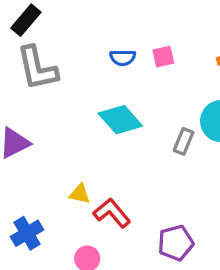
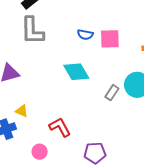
pink square: (163, 57) -> (110, 39), size x1.5
yellow triangle: (80, 194) -> (22, 111), moved

